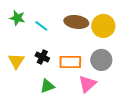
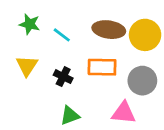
yellow triangle: (16, 61) -> (27, 66), moved
orange rectangle: (70, 62) -> (102, 67), moved
pink triangle: (87, 84) -> (124, 113), turned 48

